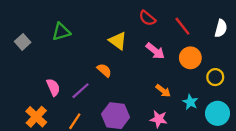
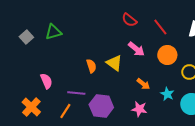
yellow triangle: (118, 41) -> (114, 63), moved
gray square: (23, 42) -> (26, 37), moved
orange semicircle: (104, 70) -> (91, 66), turned 32
purple line: (80, 91) -> (76, 93), moved, turned 48

